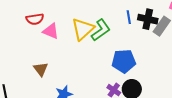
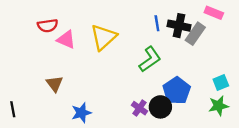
green L-shape: (101, 30) -> (150, 59), moved
blue pentagon: (124, 61) -> (177, 91), moved, turned -30

